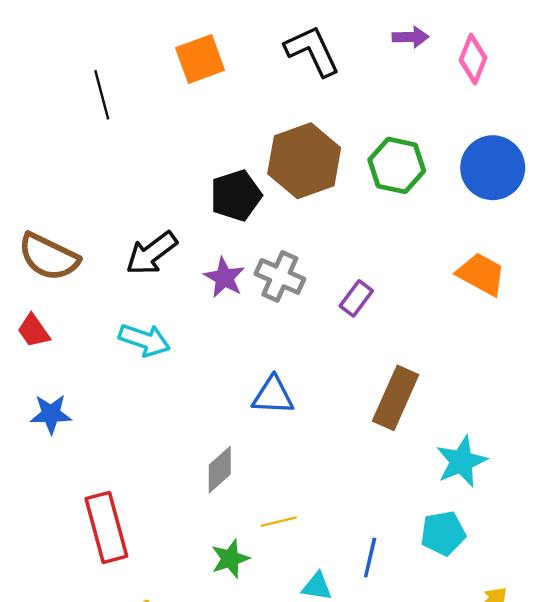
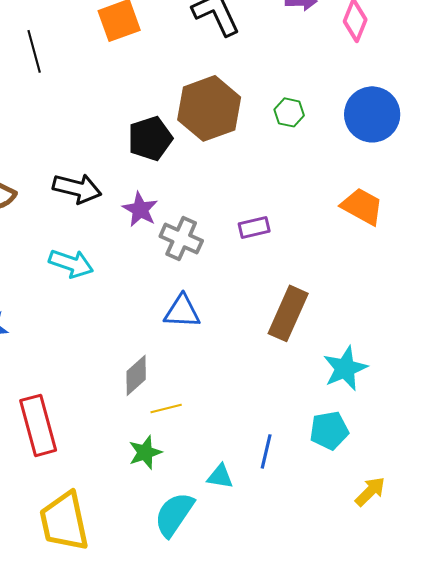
green hexagon: (397, 165) -> (289, 112), size x0.6
black arrow: (152, 253) -> (77, 188), turned -129
gray cross: (280, 276) -> (181, 238), moved
purple rectangle: (356, 298) -> (254, 227), turned 40
yellow line: (279, 522) -> (166, 408), moved

